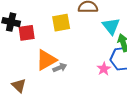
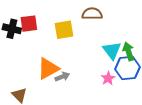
cyan triangle: (111, 26) -> (112, 50), moved
red square: (27, 33) -> (29, 24), moved

